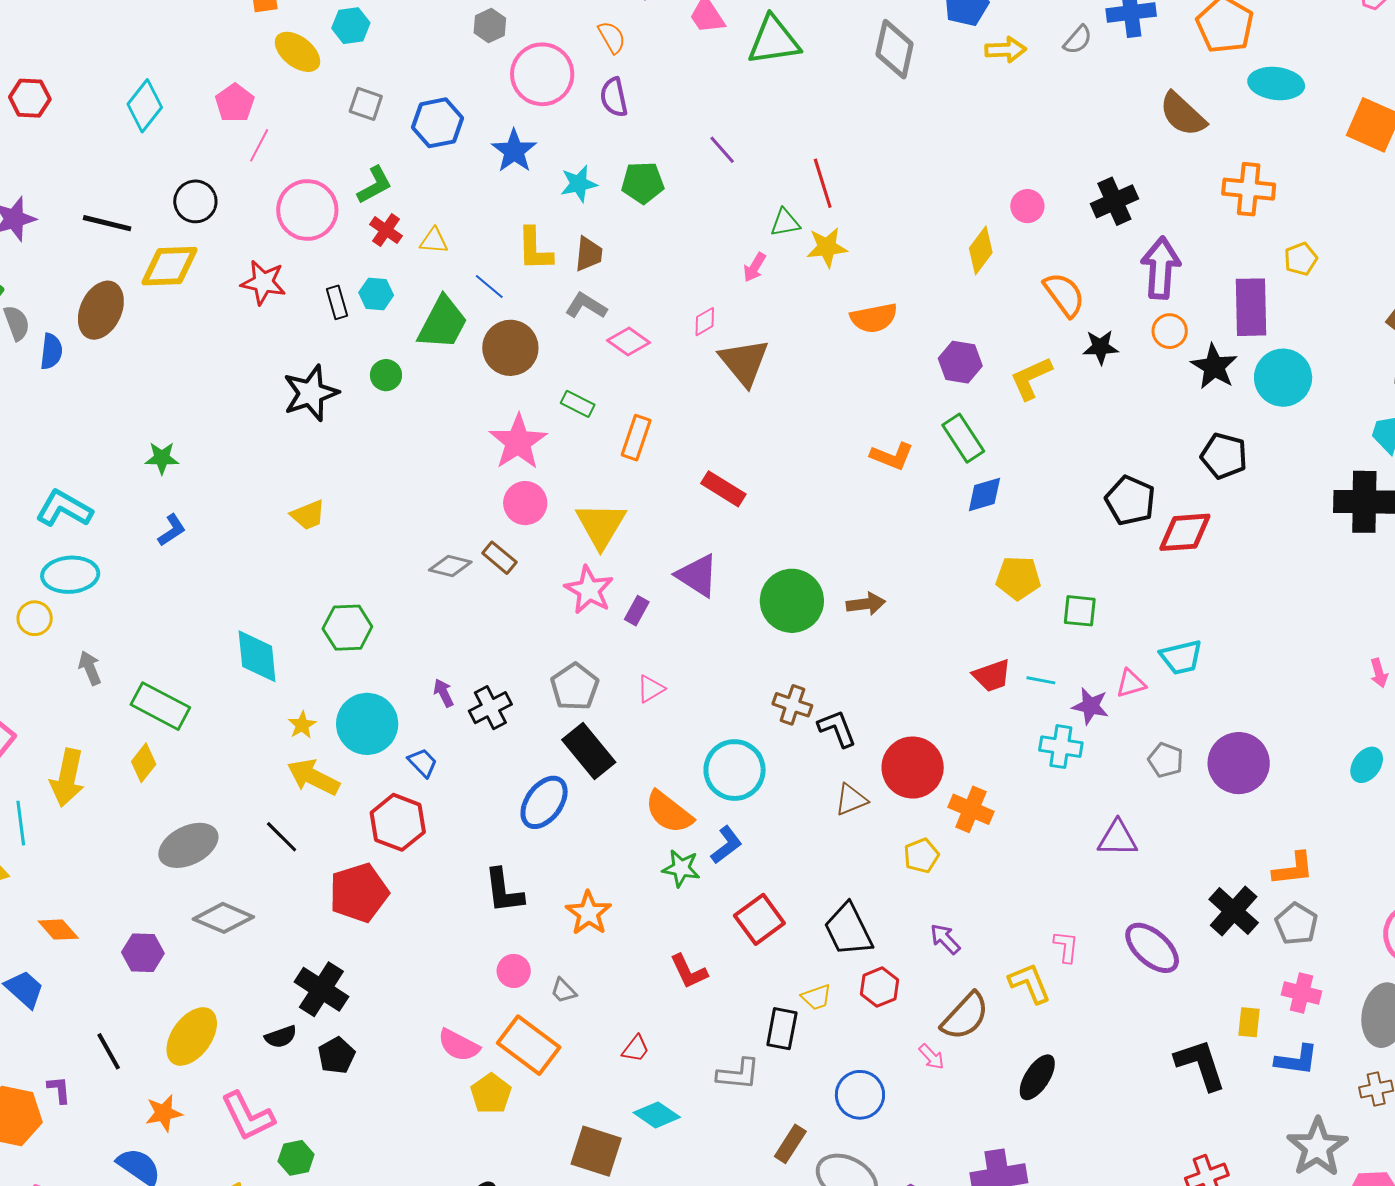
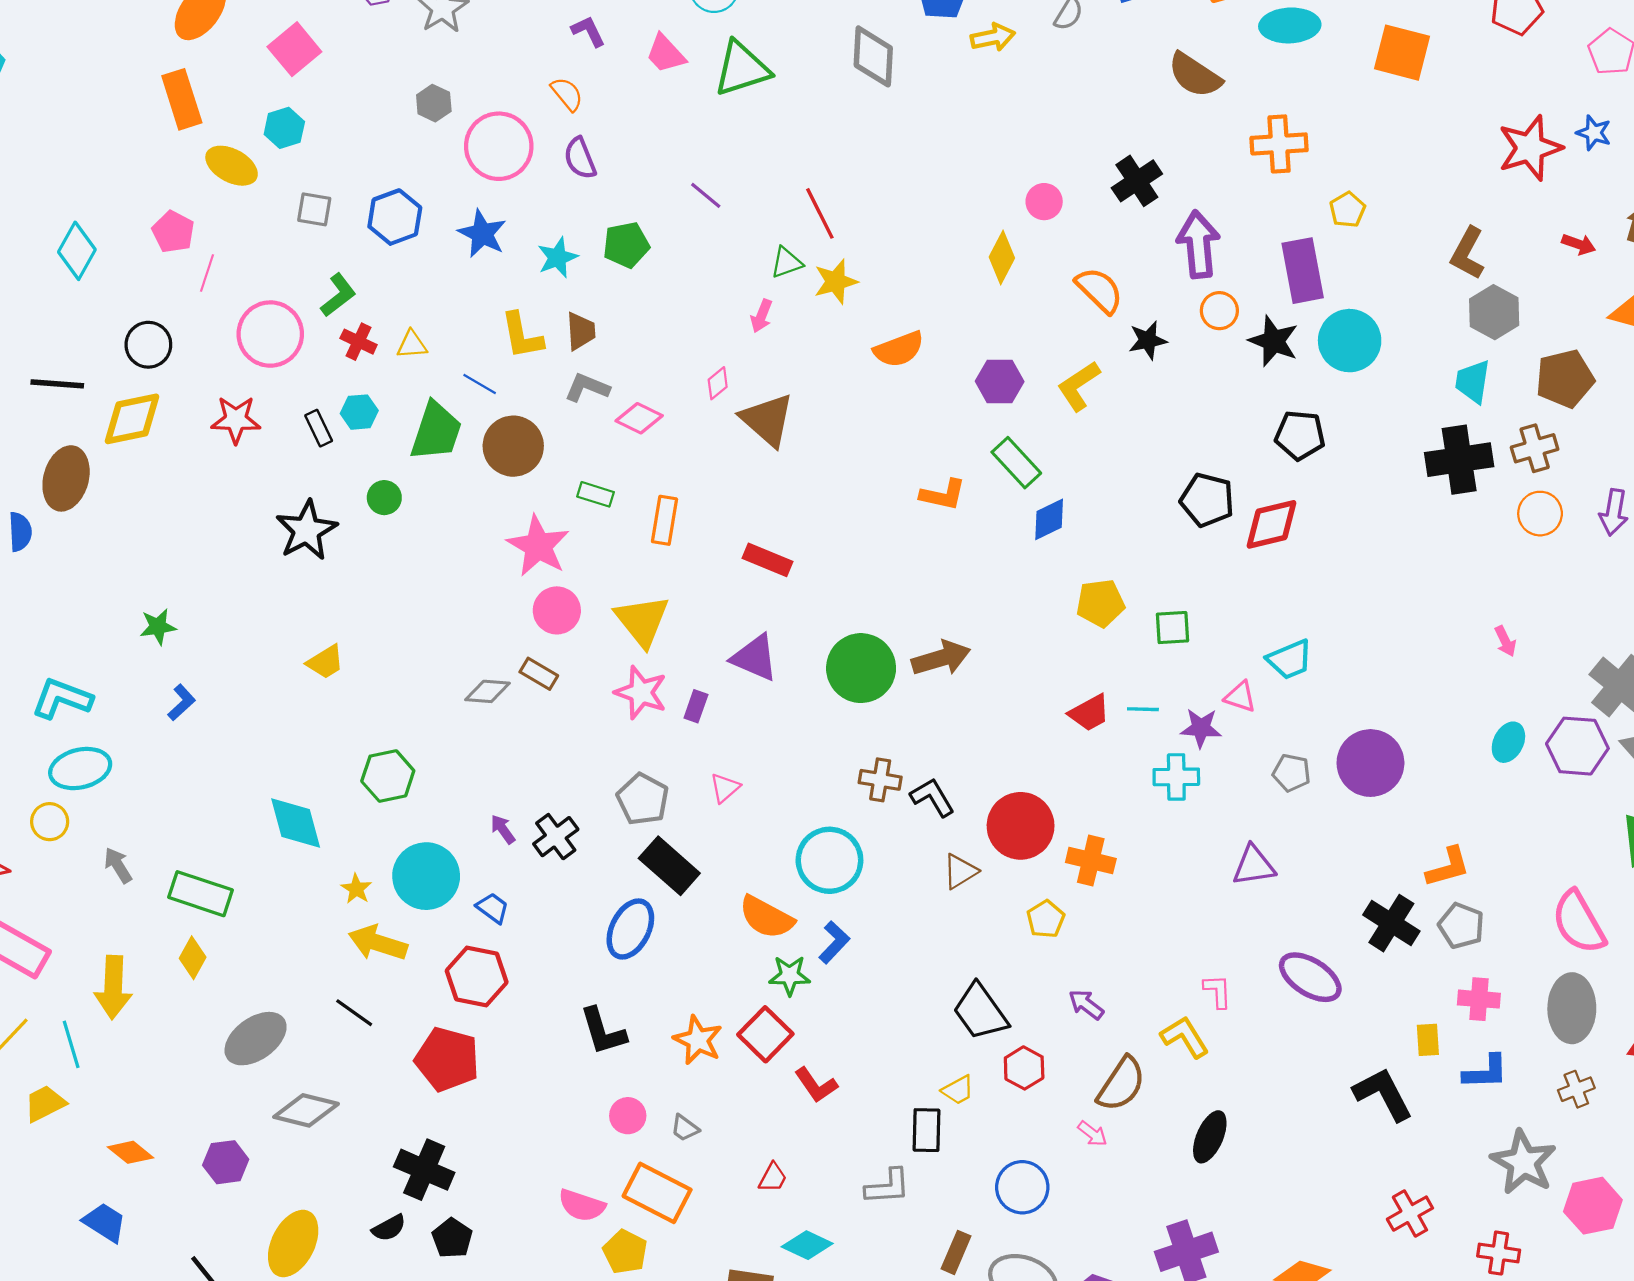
brown arrow: (866, 604) -> (941, 658), size x1.4
pink triangle: (1131, 684) -> (1240, 697), turned 44
red pentagon: (359, 893) -> (447, 1059), turned -30
red square: (759, 919) -> (765, 1034), moved

